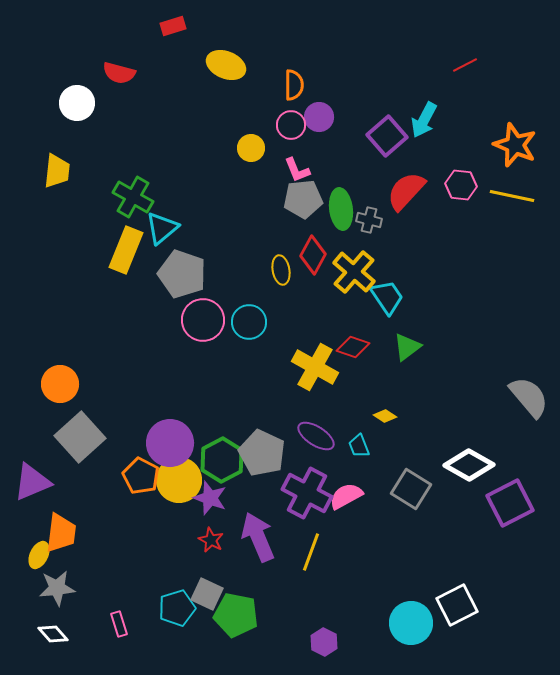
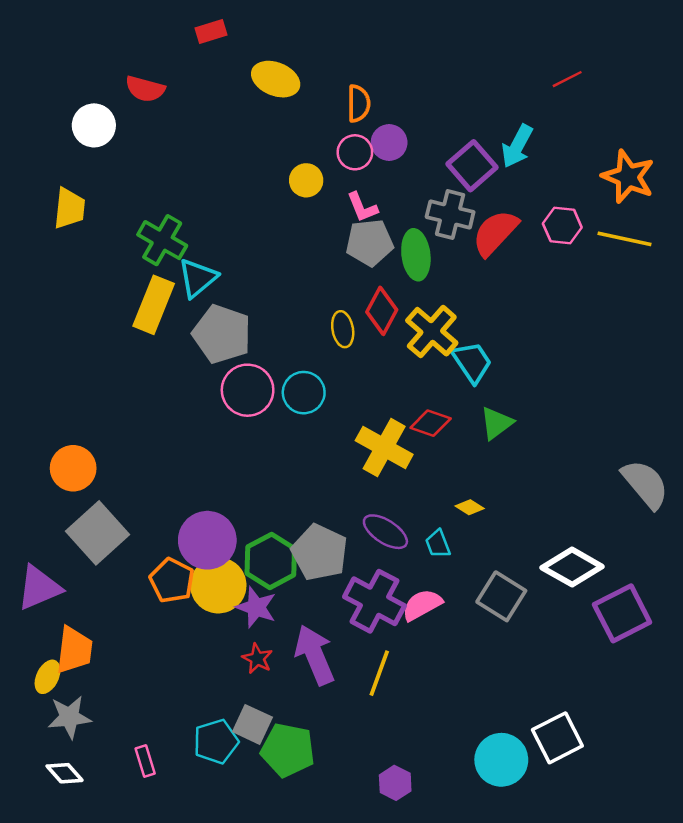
gray cross: (369, 220) -> (450, 214), moved, size x1.5

